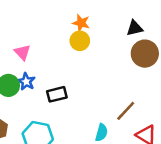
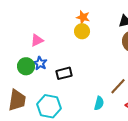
pink triangle: (22, 52) -> (37, 40), turned 48

